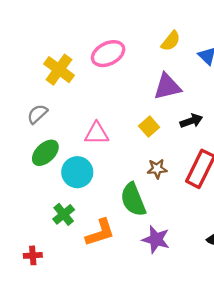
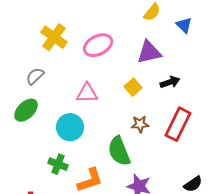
pink ellipse: (108, 54) -> (98, 45), moved
green ellipse: (45, 153) -> (26, 110), moved
green cross: (64, 214) -> (58, 164), turned -30

